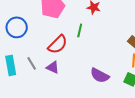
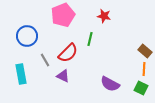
gray line: (32, 63) -> (45, 60), moved

